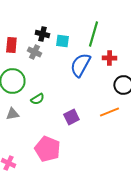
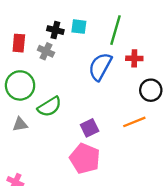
cyan square: (62, 41) -> (79, 27), moved
green semicircle: (37, 99) -> (49, 107), size x1.5
pink pentagon: (47, 149) -> (85, 158), moved

